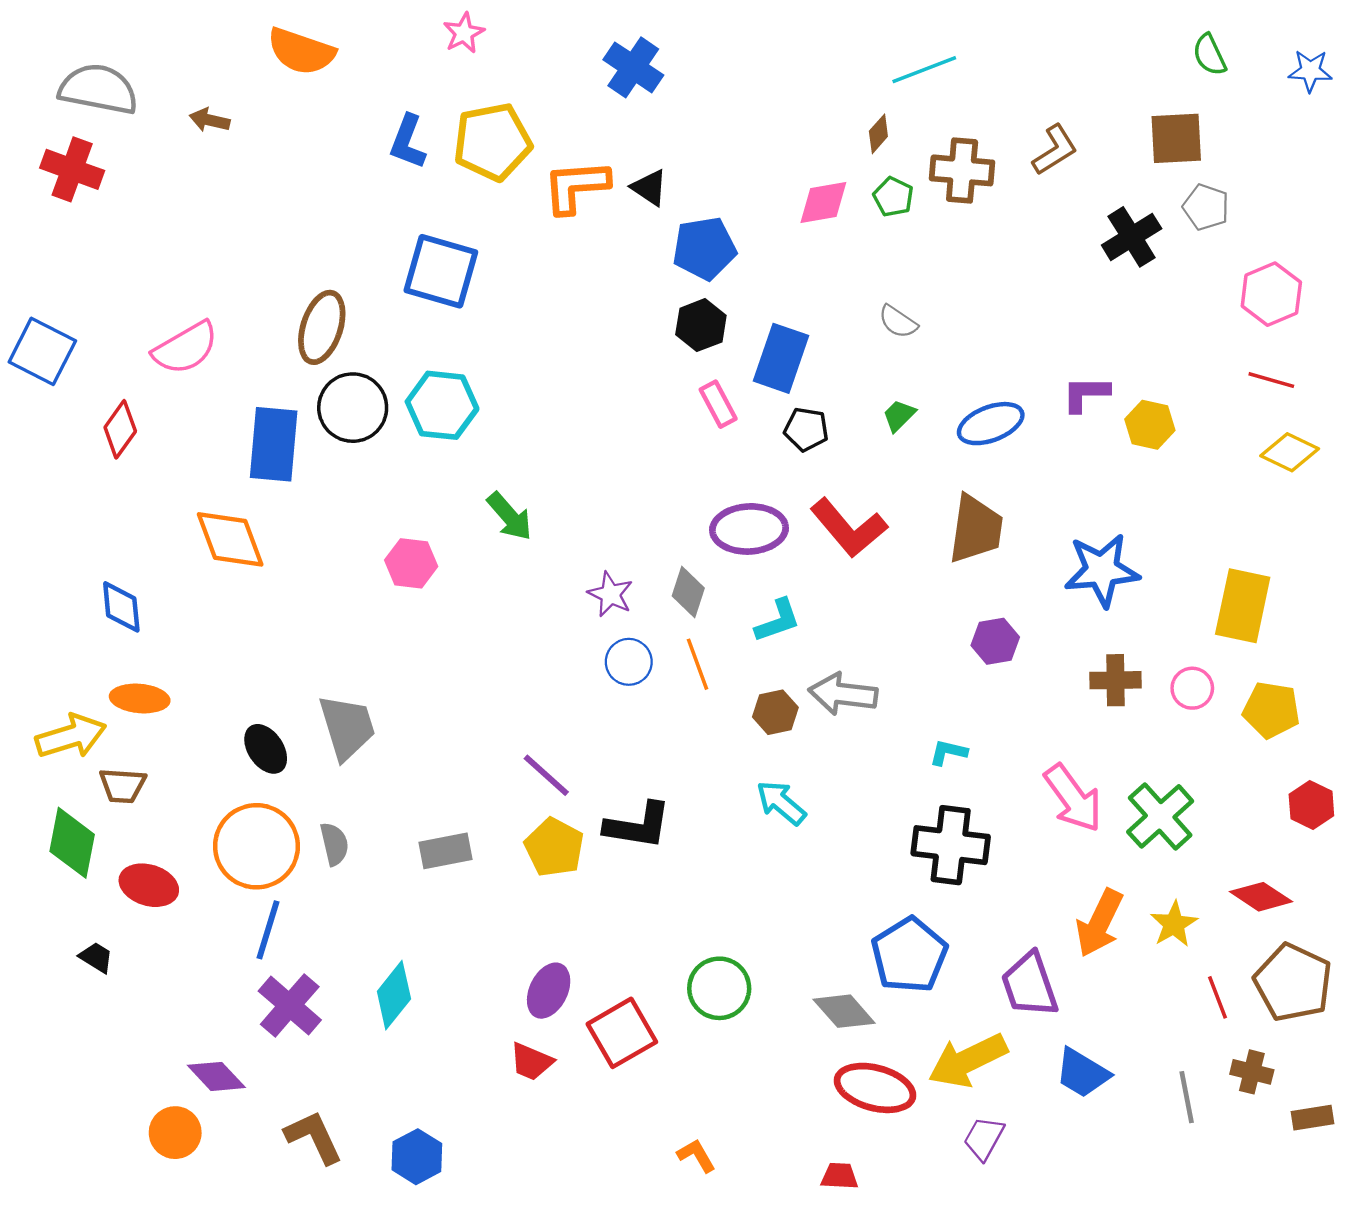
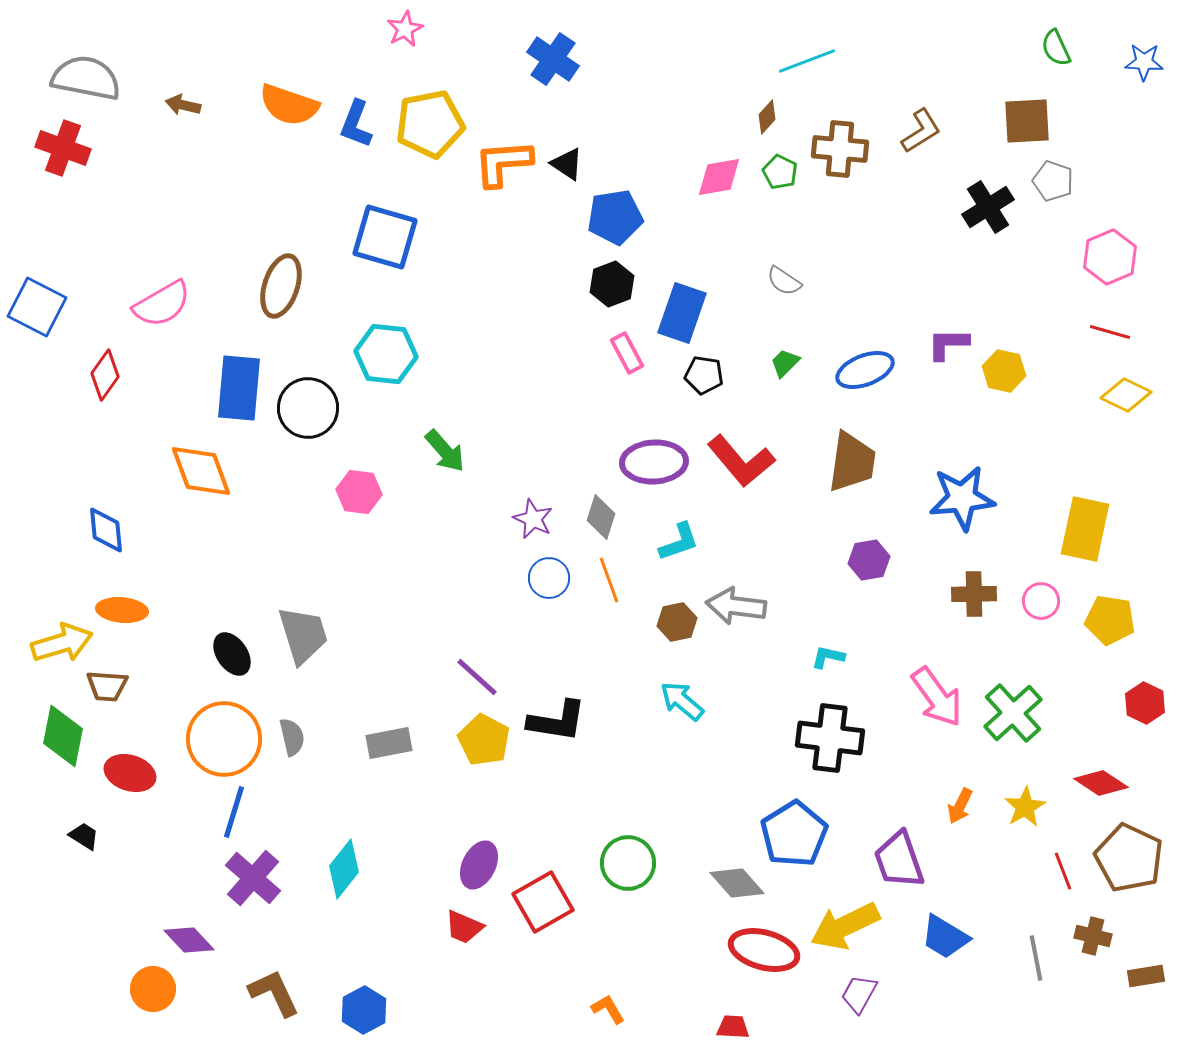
orange semicircle: (301, 51) -> (289, 105), moved
black circle: (353, 408) -> (308, 408), moved
orange arrow: (1099, 923) -> (960, 806), size x0.6

